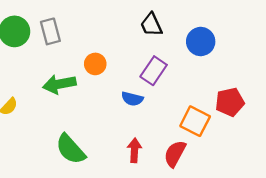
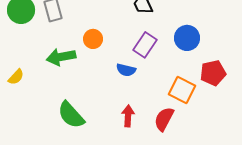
blue circle: (201, 42) -> (187, 38), moved

